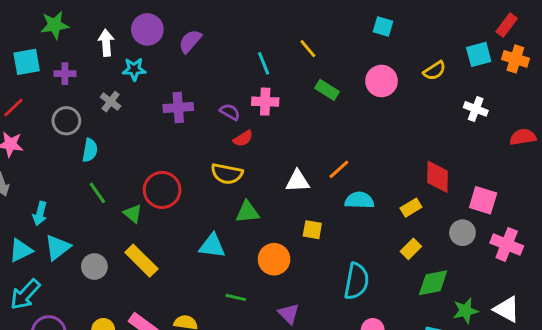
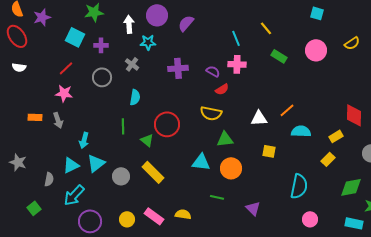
cyan square: (27, 62) -> (75, 37), turned 36
cyan semicircle: (90, 150) -> (135, 97), moved
green line: (97, 193) -> (123, 126), turned 35
yellow rectangle: (411, 249) -> (328, 159), moved
orange circle: (274, 259) -> (231, 168), moved

